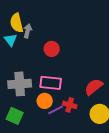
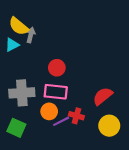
yellow semicircle: (17, 23) -> (19, 26), turned -36
cyan triangle: (11, 40) -> (12, 45), turned 40
red circle: (52, 49) -> (57, 68), moved

